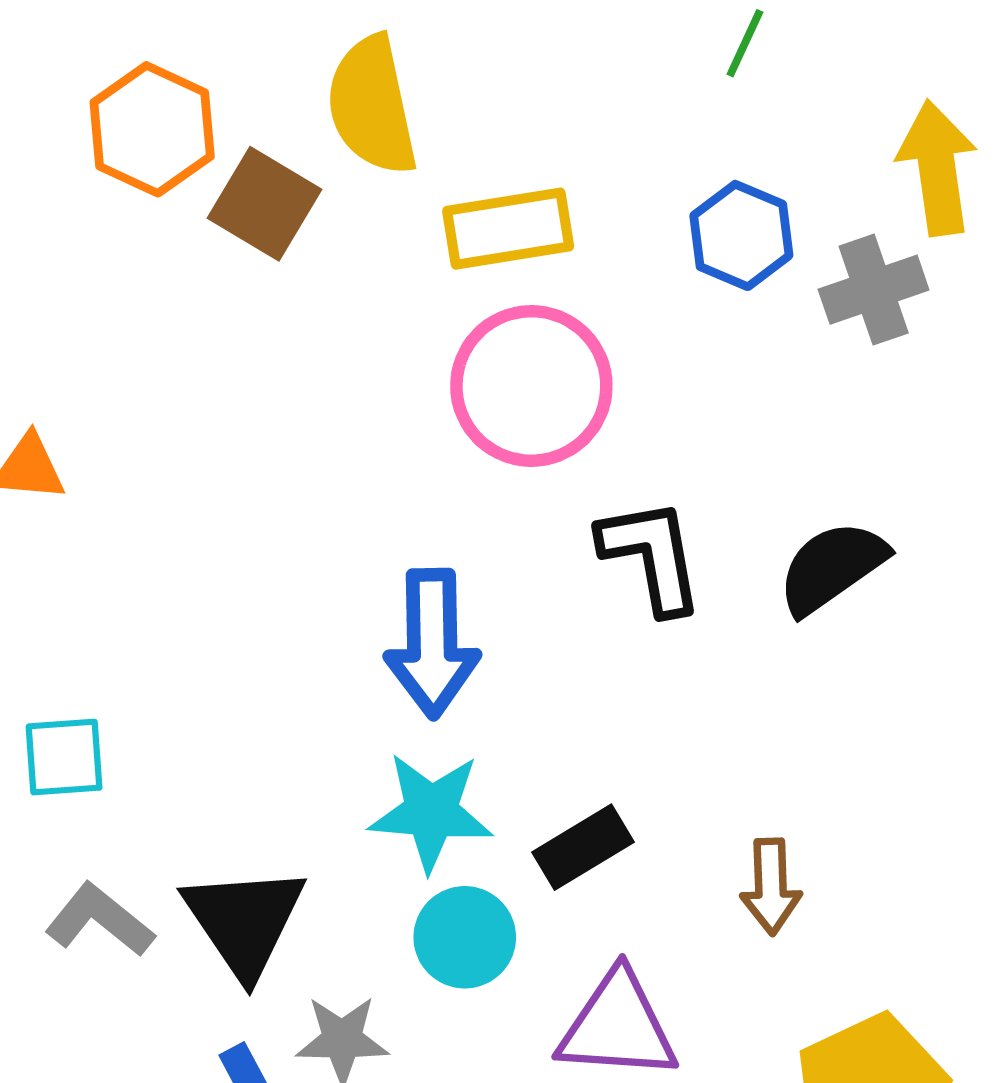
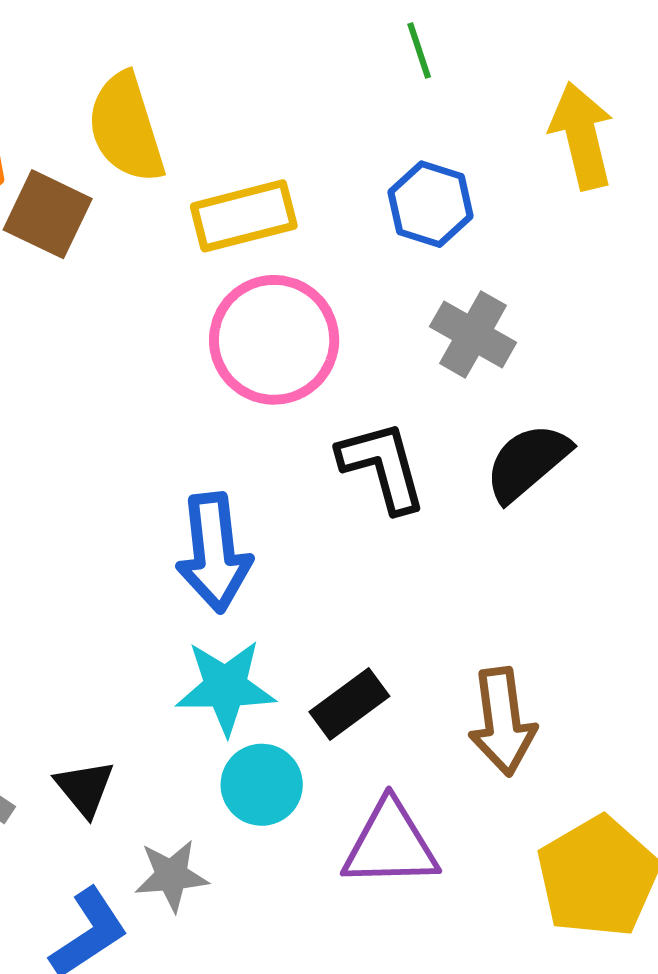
green line: (745, 43) -> (419, 50), turned -38
gray cross: (874, 290) -> (473, 334), moved, turned -36
brown arrow: (771, 887) -> (502, 722), size x1.4
black triangle: (244, 921) -> (85, 788), size x0.6

